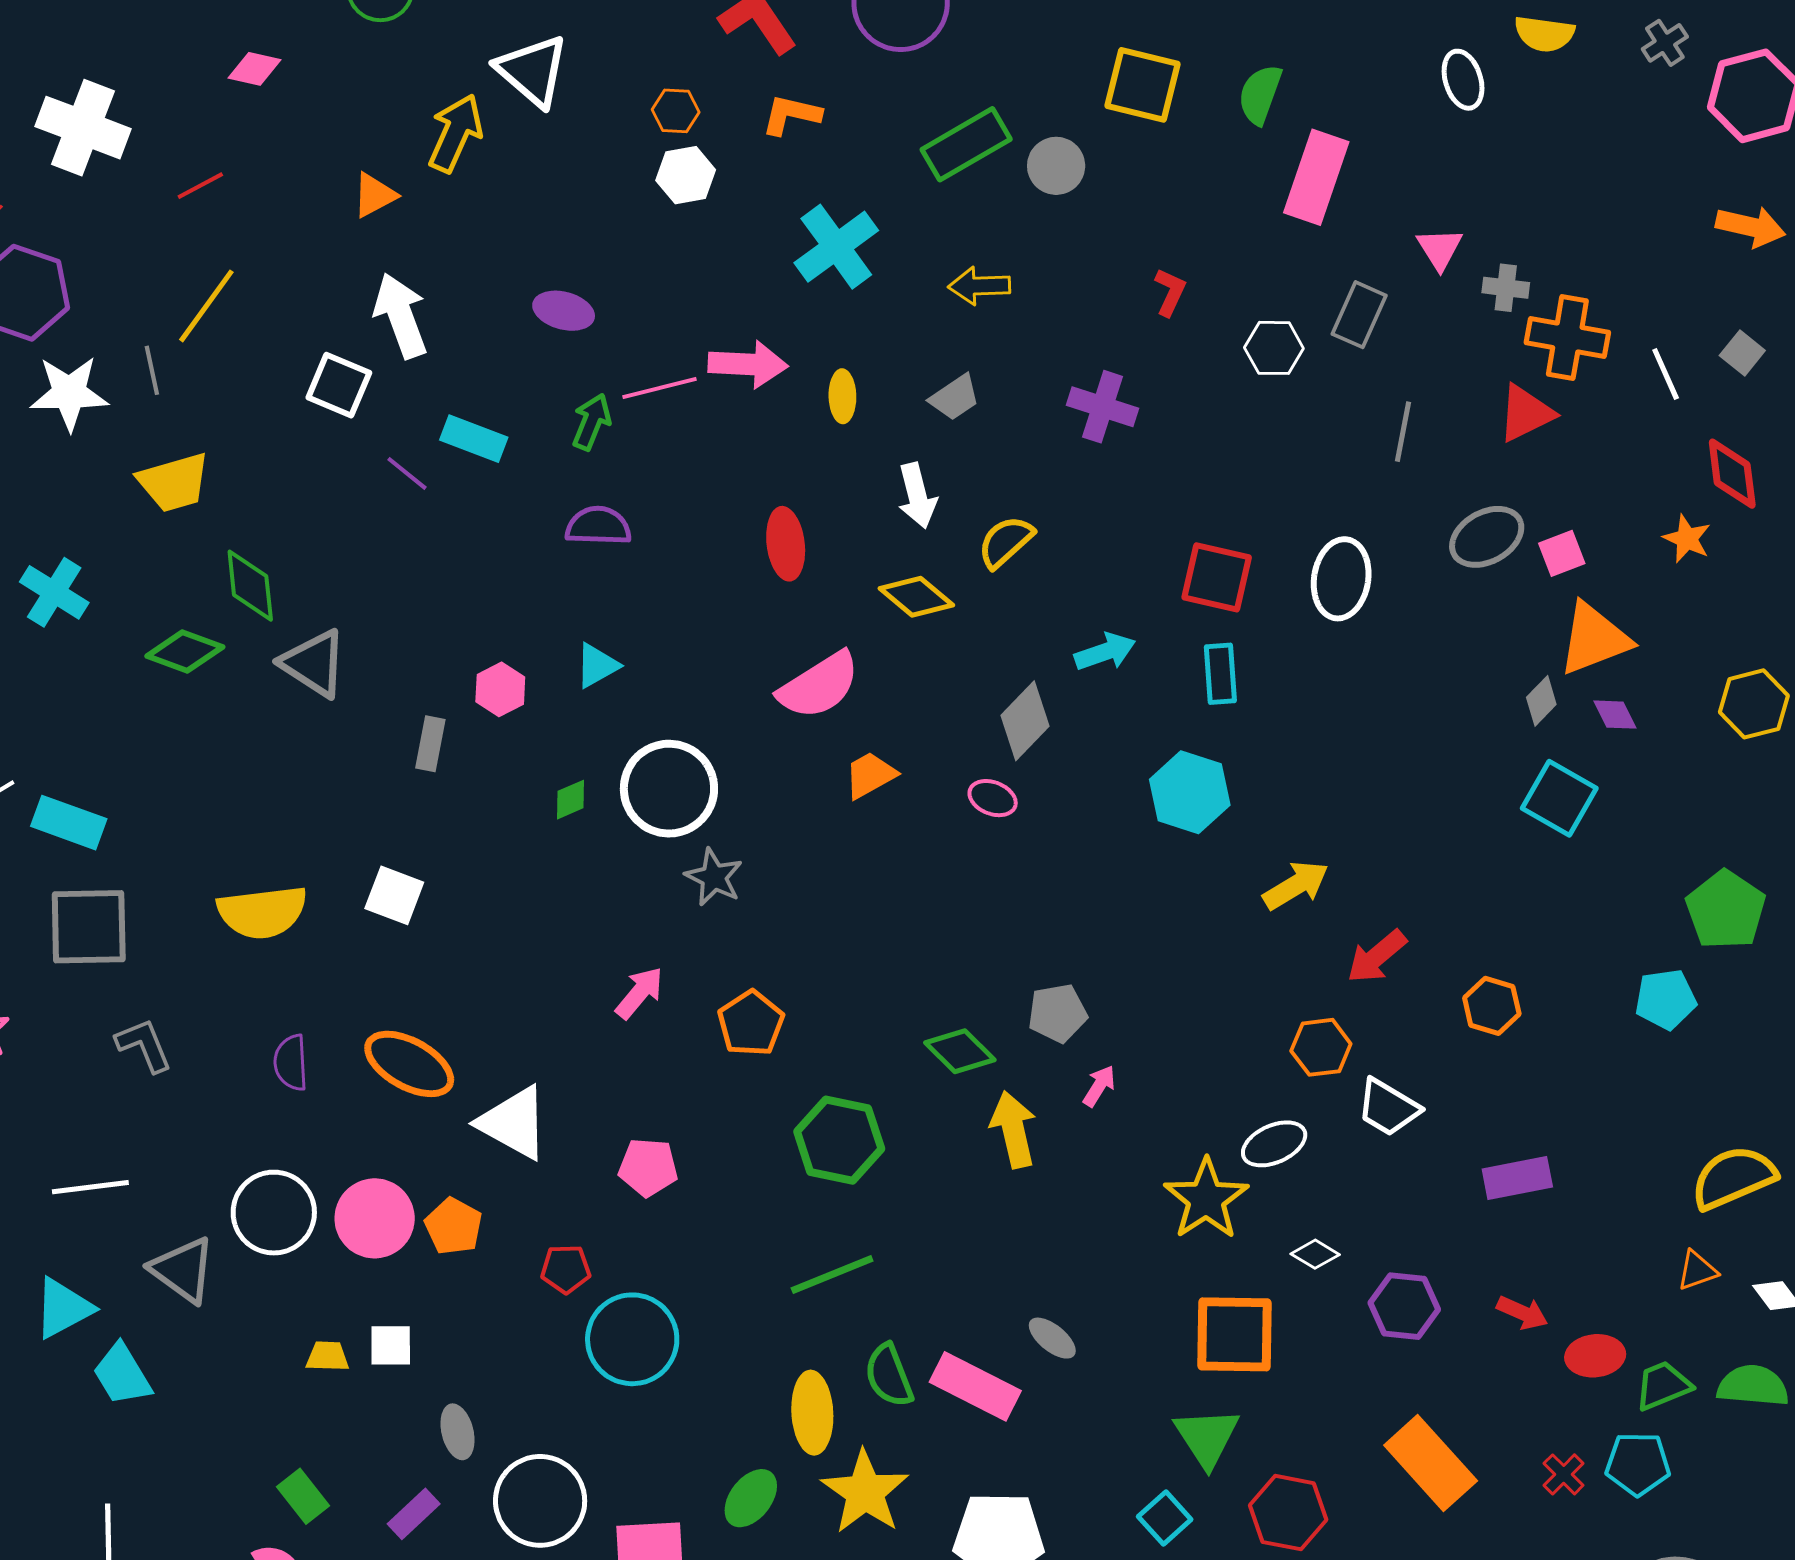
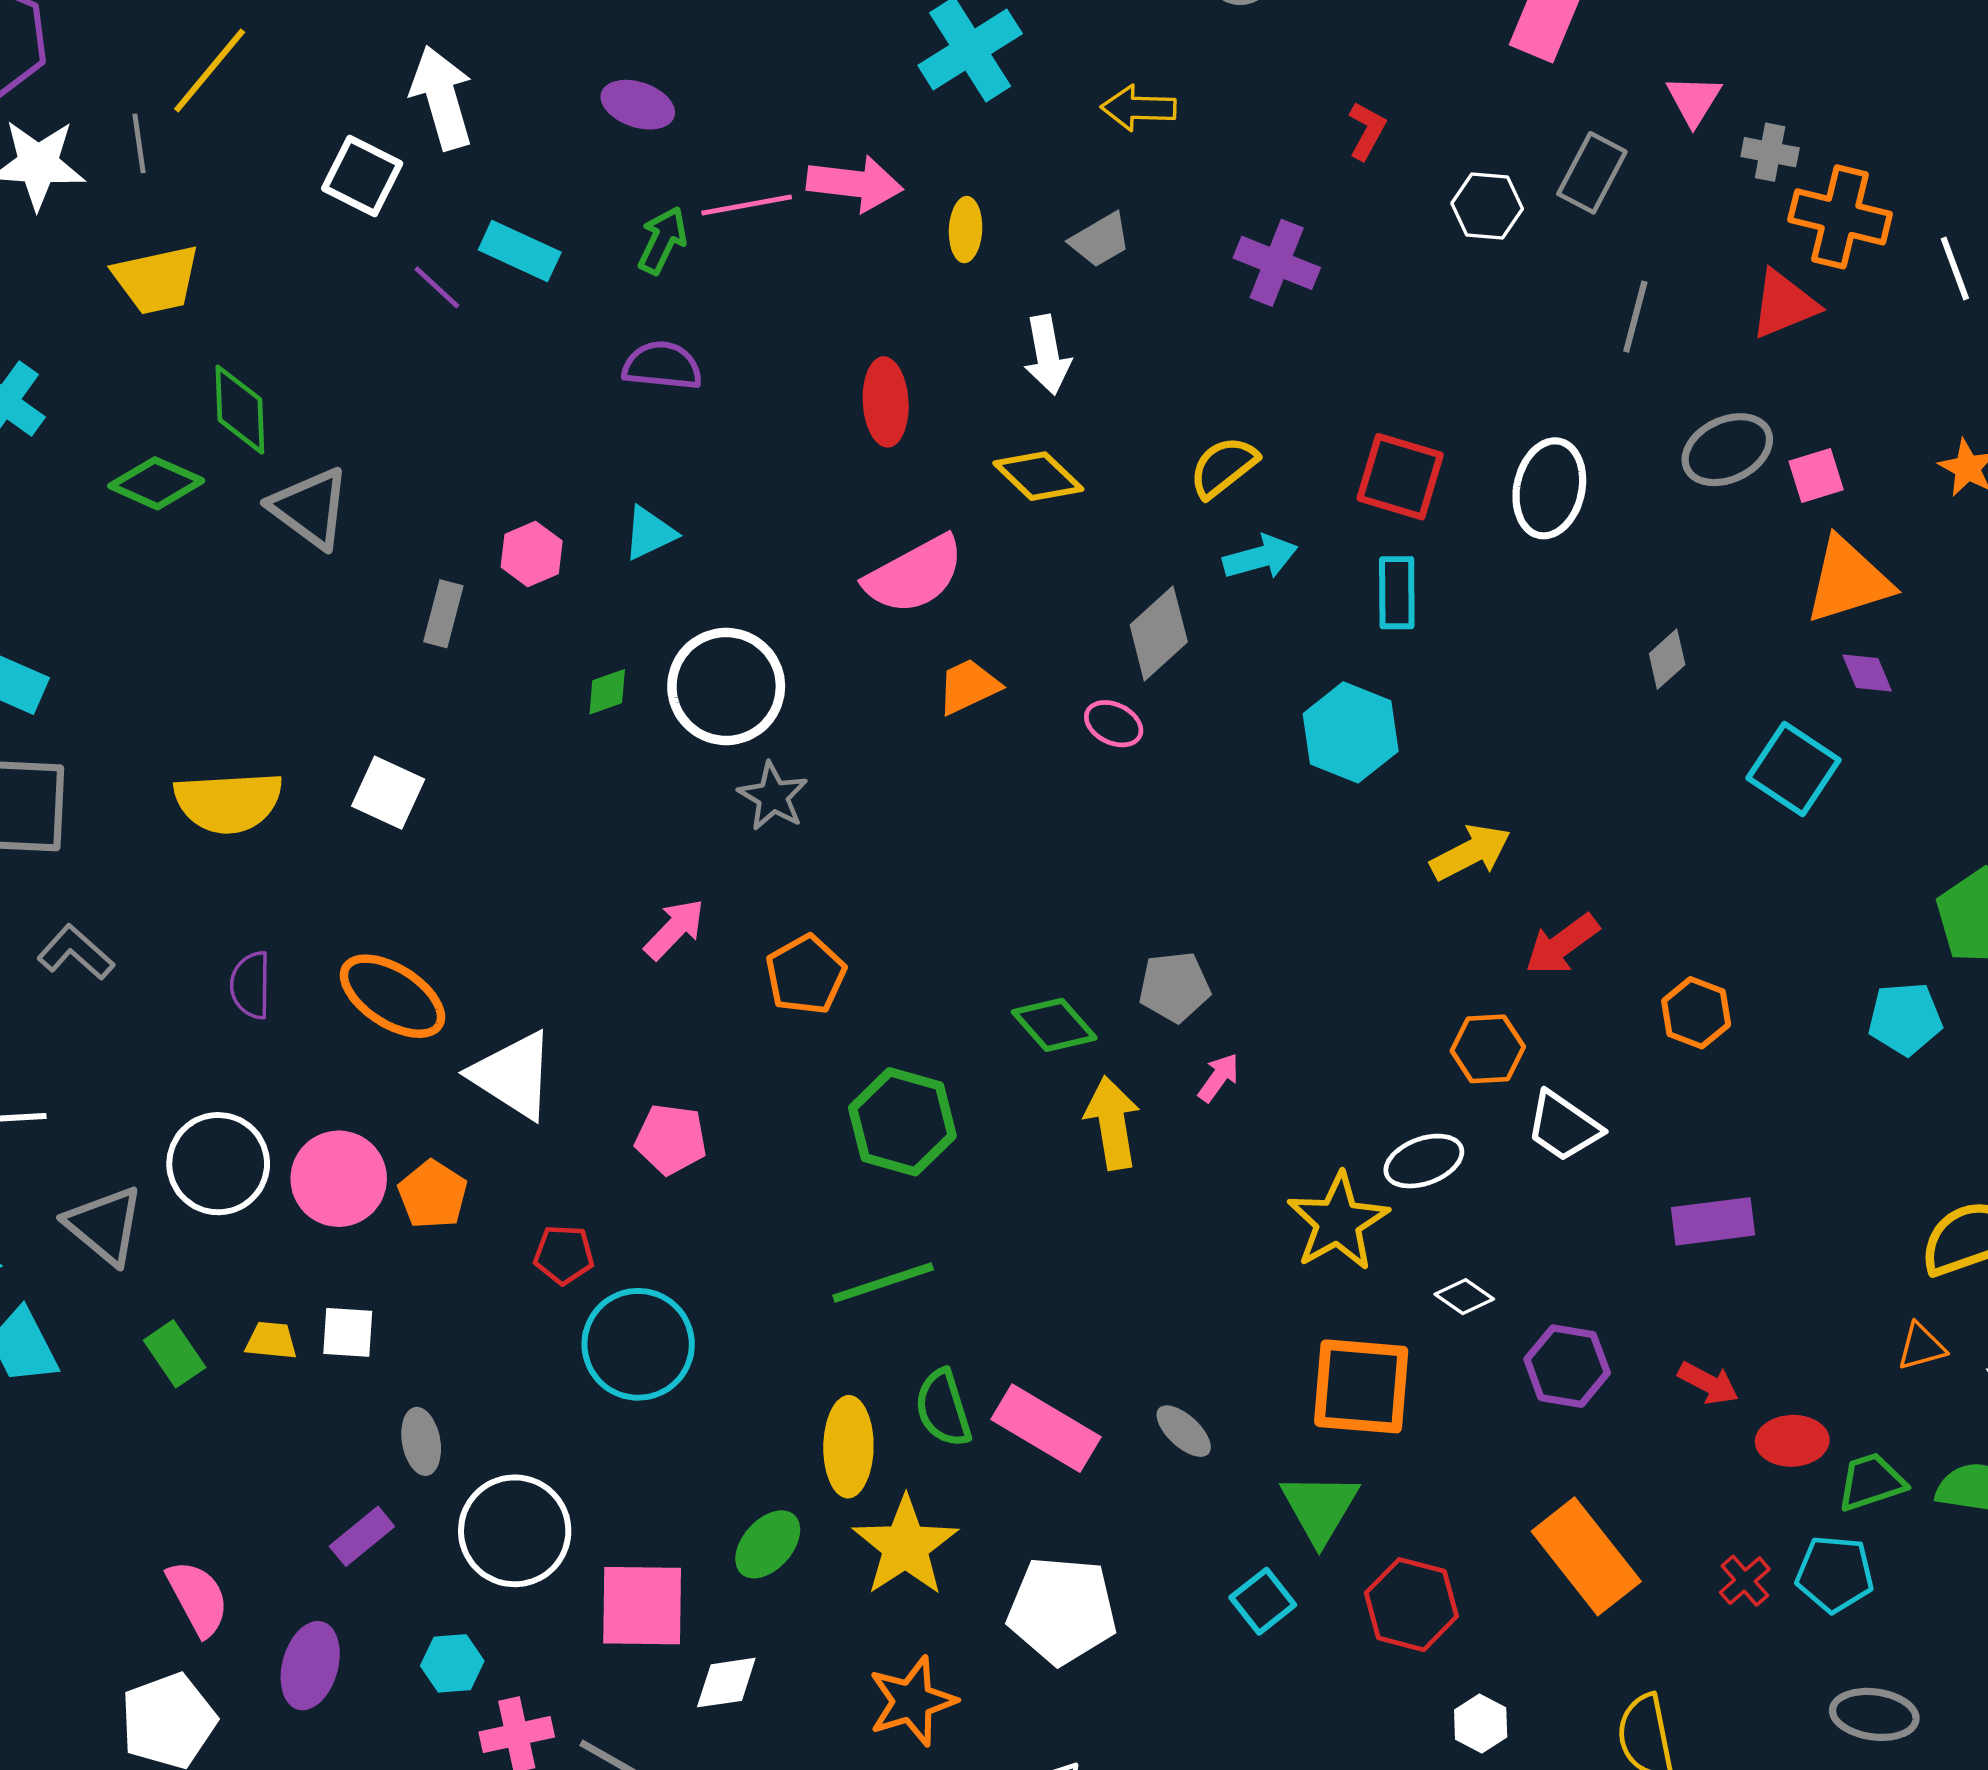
yellow semicircle: (1006, 542) -> (1223, 467), moved
gray diamond: (1541, 701) -> (1667, 659), moved
gray L-shape: (144, 1045) -> (76, 952), turned -30
gray ellipse: (1052, 1338) -> (1184, 1431), moved
green rectangle: (303, 1496) -> (175, 1354), moved

